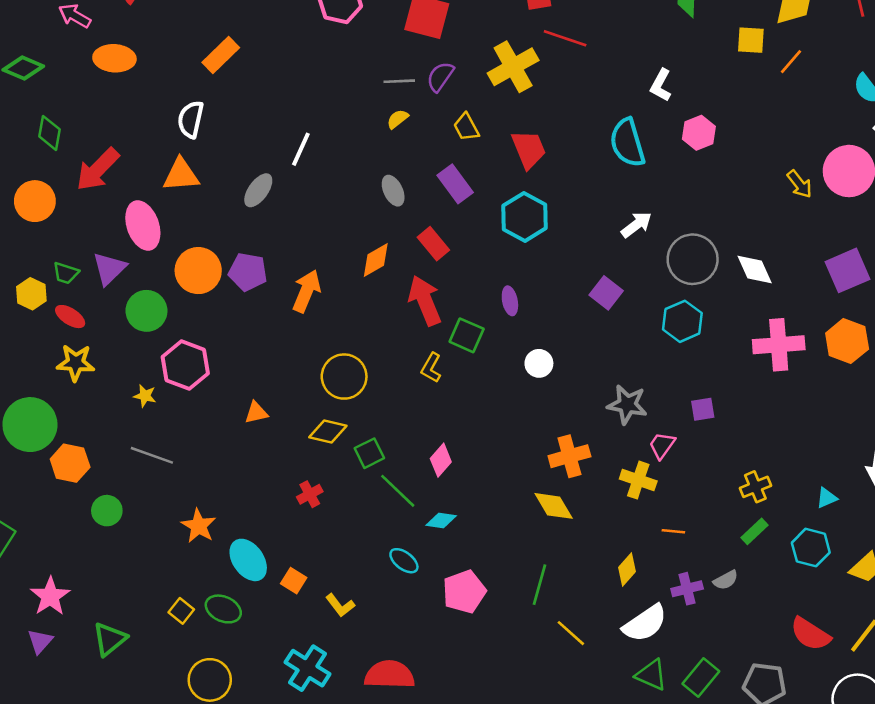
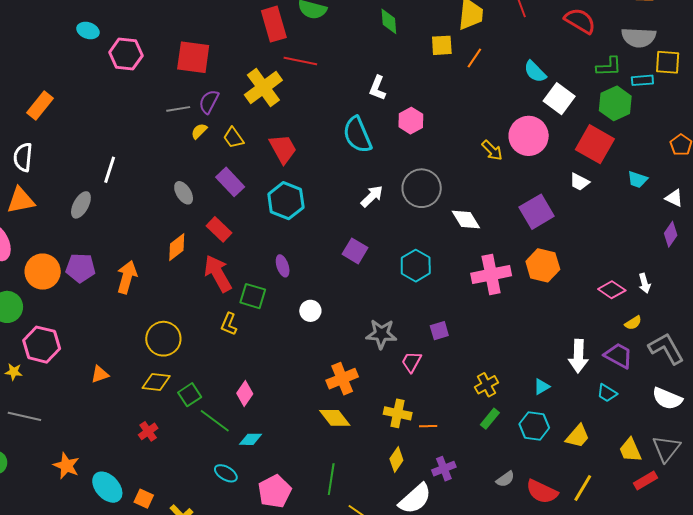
yellow semicircle: (398, 119) -> (199, 131), moved
gray circle: (693, 259) -> (422, 188), moved
yellow cross: (638, 480) -> (398, 413), moved
gray semicircle: (726, 580) -> (505, 479), moved

